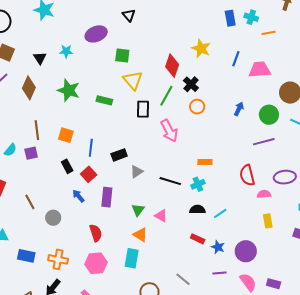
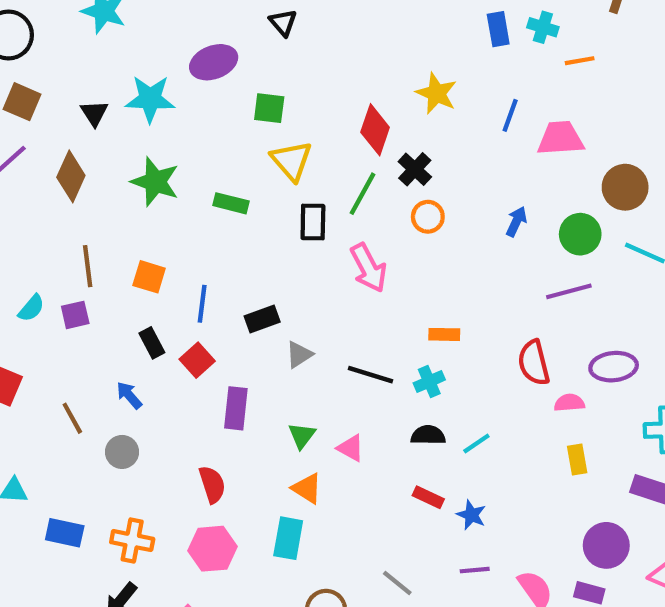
cyan star: (66, 51) -> (150, 99), size x1.6
blue arrow: (78, 196) -> (129, 395), moved
purple circle: (246, 251) -> (606, 545), moved

